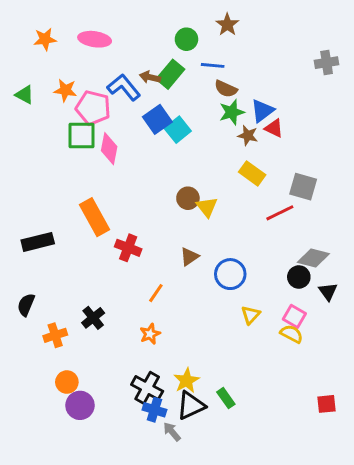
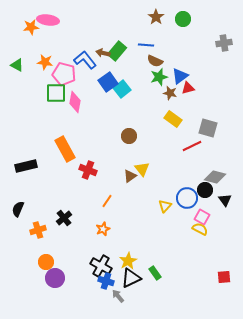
pink ellipse: (95, 39) -> (48, 20), moved
green circle: (186, 39) -> (183, 19), moved
red triangle: (274, 128) -> (188, 88), turned -40
yellow triangle: (207, 207) -> (142, 169), moved
blue circle: (230, 274) -> (187, 198), moved
yellow triangle: (251, 315) -> (165, 206), moved

